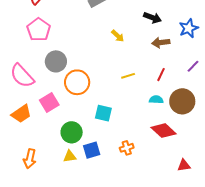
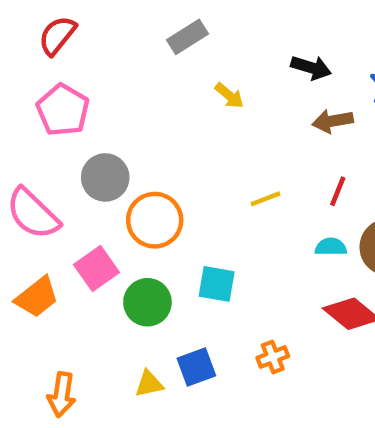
yellow arrow: (118, 36) -> (229, 96), moved
green circle: (72, 132) -> (147, 302), moved

